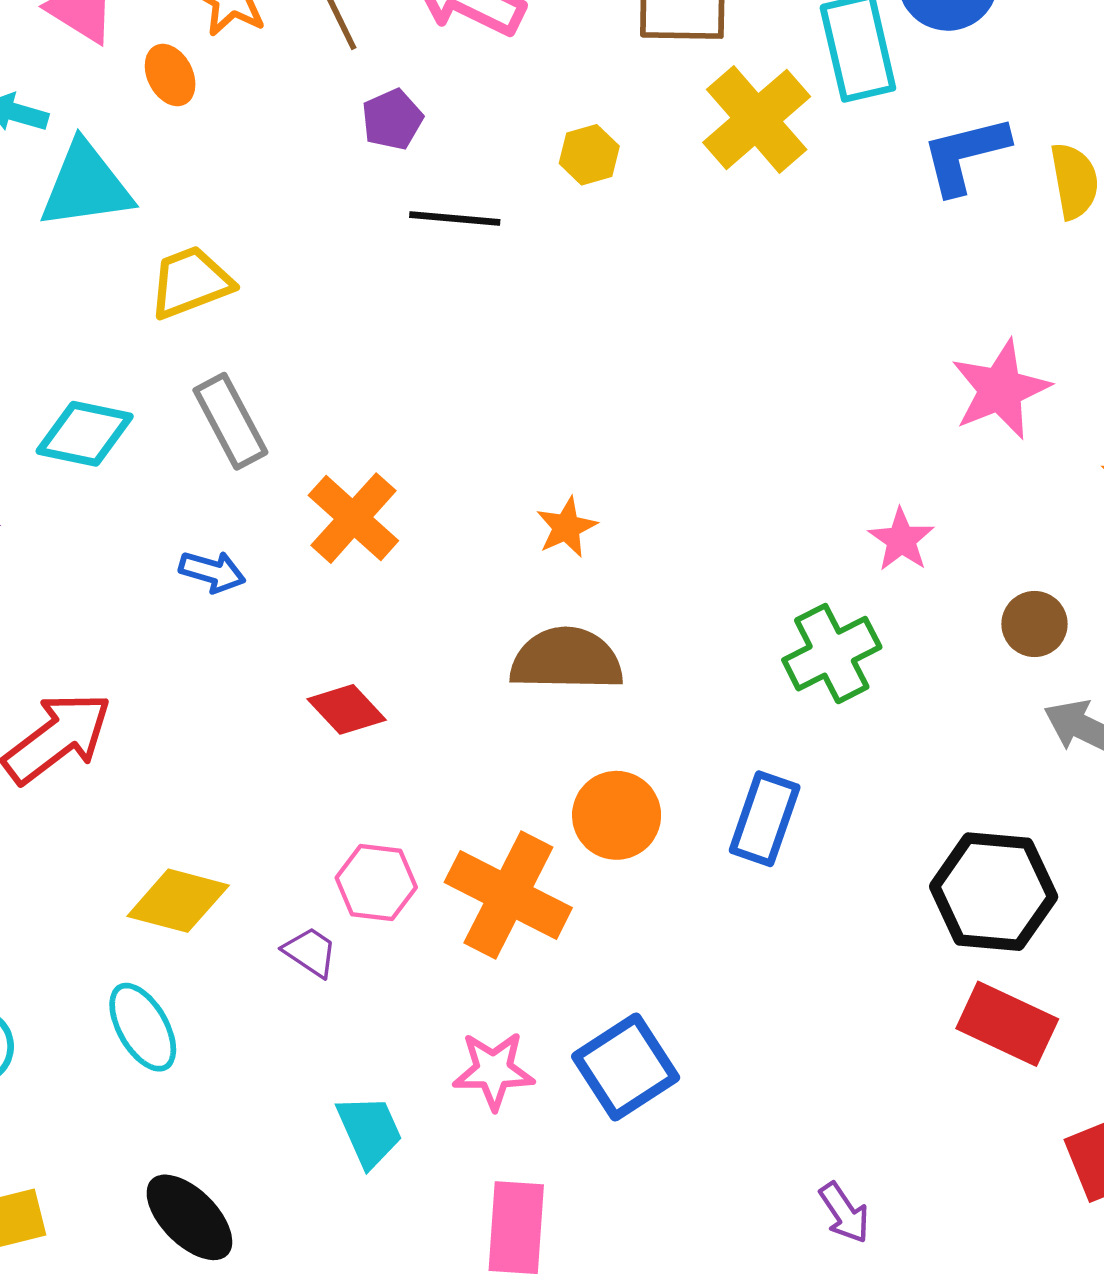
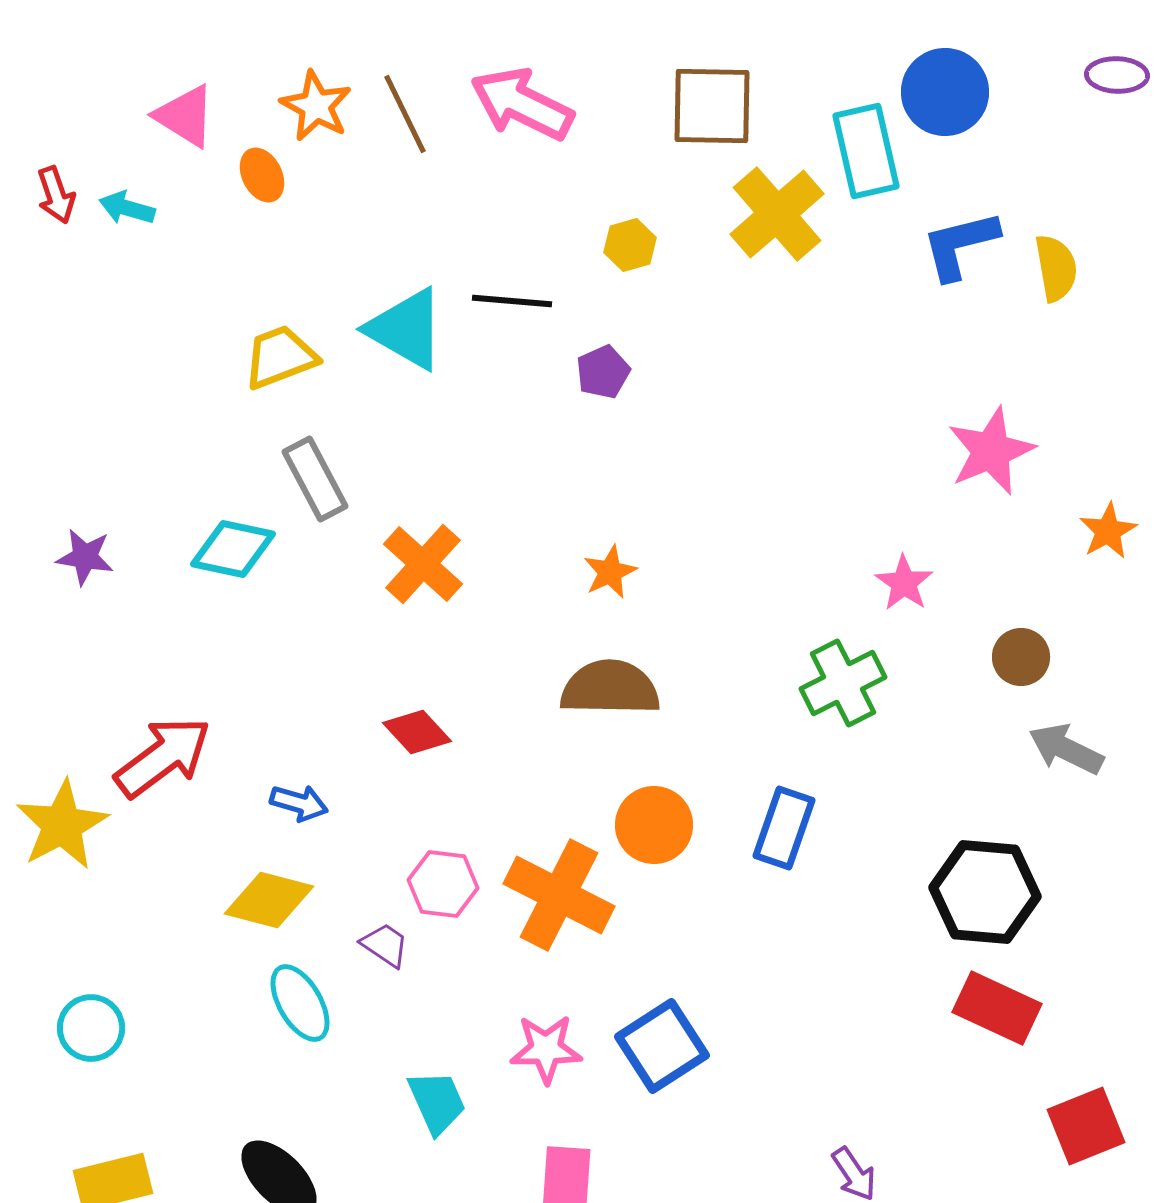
purple pentagon: (392, 119) -> (603, 372), moved
cyan triangle: (86, 186) -> (406, 329), moved, turned 38
cyan diamond: (85, 434) -> (233, 549), moved
blue arrow: (212, 572) -> (299, 803), moved
cyan ellipse: (143, 1027) -> (300, 1003), moved

